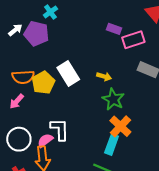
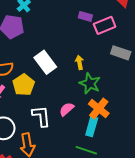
yellow arrow: (104, 76) -> (79, 62), turned -112
yellow pentagon: (43, 83) -> (24, 85), moved
pink semicircle: (45, 140) -> (67, 109), moved

